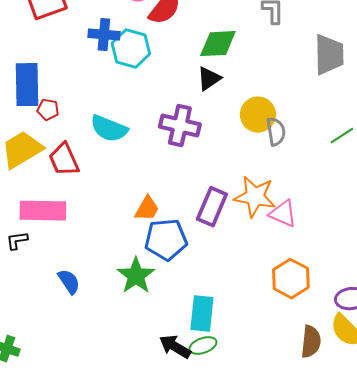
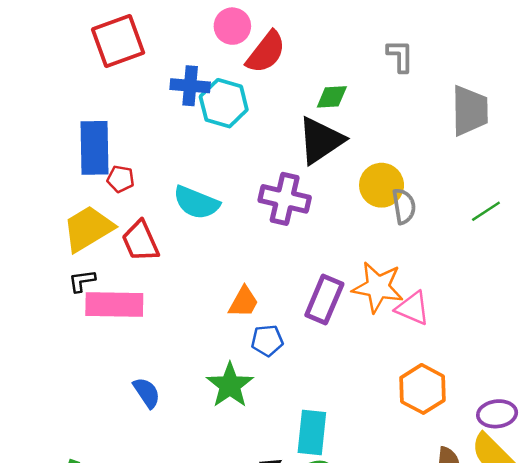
green diamond: (218, 44) -> (332, 97), size x0.7
black triangle: (209, 79) -> (321, 140), size x1.6
blue pentagon: (166, 240) -> (267, 340), size x0.6
black L-shape: (17, 241) -> (82, 281), moved

